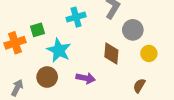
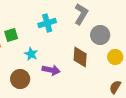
cyan star: (59, 50) -> (31, 54), size x0.6
purple arrow: (86, 78) -> (51, 70), moved
brown semicircle: (139, 86) -> (115, 87), moved

